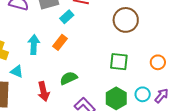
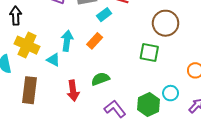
green square: (119, 62) -> (149, 53), moved
cyan triangle: (17, 71) -> (53, 60), moved
cyan circle: (143, 94) -> (171, 93), moved

